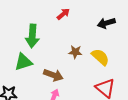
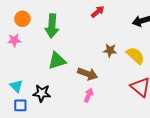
green arrow: (32, 36) -> (52, 26), moved

